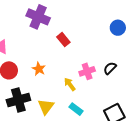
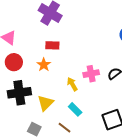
red rectangle: (63, 40) -> (52, 45), moved, turned -56

